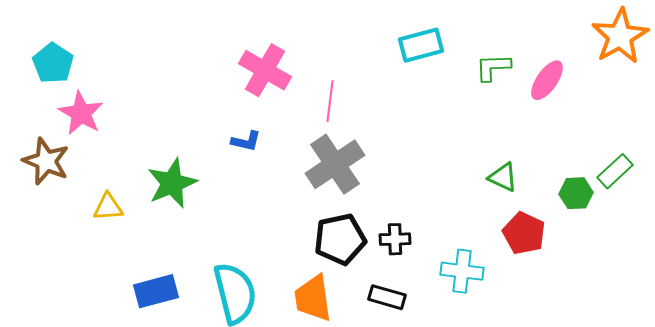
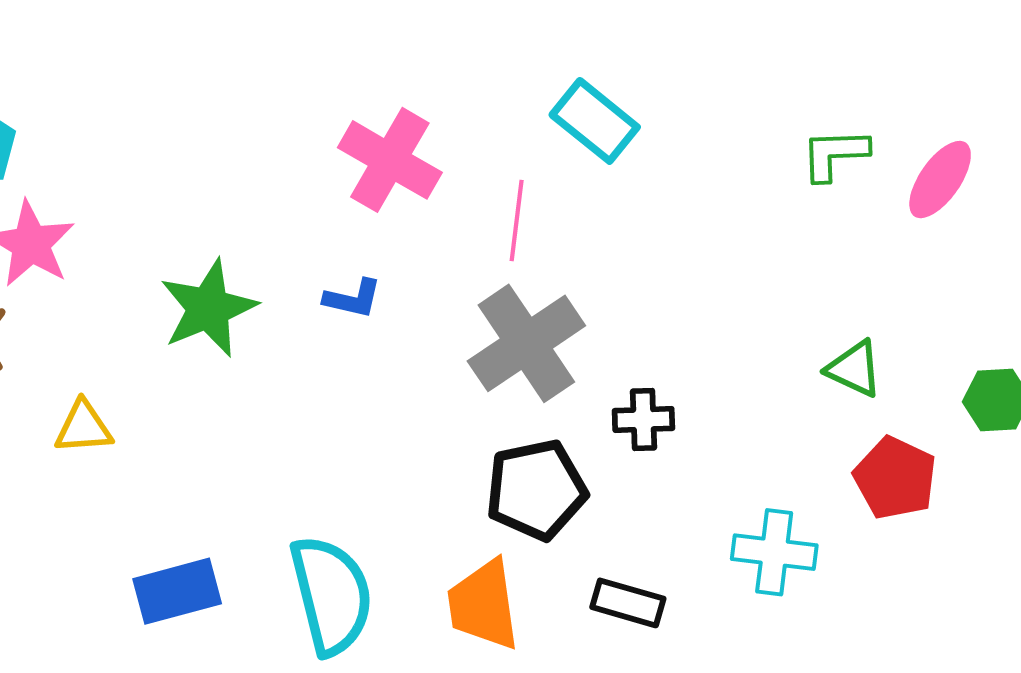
cyan rectangle: (421, 45) -> (595, 121), moved, turned 54
green star: (172, 183) -> (208, 308), moved
black cross: (395, 239) -> (643, 420), moved

